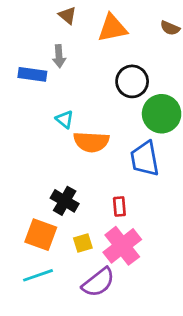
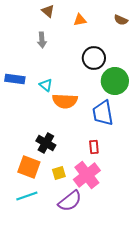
orange triangle: (112, 28) -> (80, 20), size x0.6
blue rectangle: (32, 74) -> (15, 79), moved
red rectangle: (119, 206) -> (94, 147), moved

